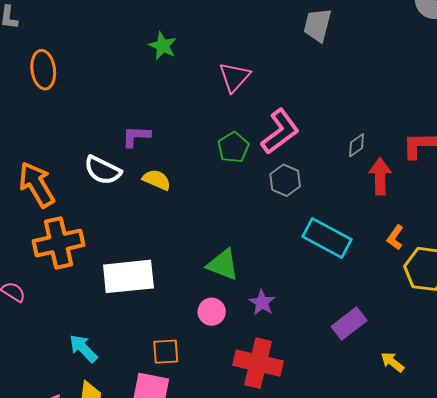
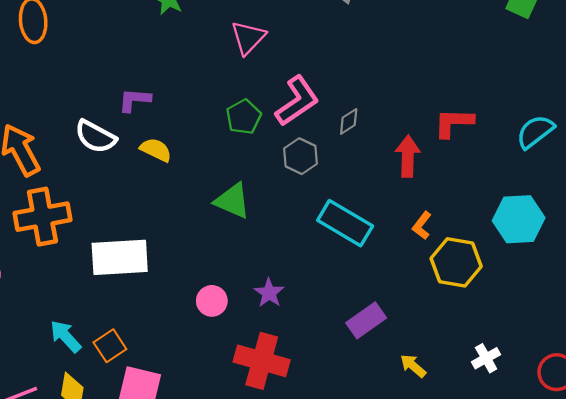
gray diamond: (356, 145) -> (349, 121), moved
green triangle: (223, 265) -> (232, 201), moved
orange square: (166, 352) -> (110, 346), moved, turned -32

